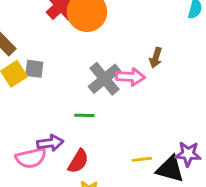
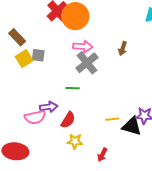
pink arrow: (130, 77) -> (83, 47), moved

